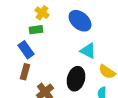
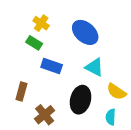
green rectangle: (36, 30) -> (34, 43), turned 40
blue rectangle: (26, 50) -> (52, 66), moved, turned -36

